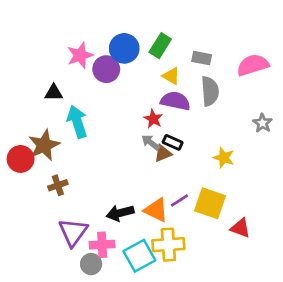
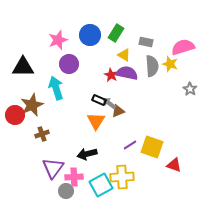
purple circle: (106, 69) -> (69, 64), moved
black triangle: (54, 93) -> (23, 67), moved, size x1.6
red star: (153, 119) -> (111, 75), moved
black rectangle: (173, 142) -> (99, 100), moved
yellow star: (224, 158) -> (170, 64), moved
orange triangle: (156, 210) -> (96, 121), moved, turned 36

